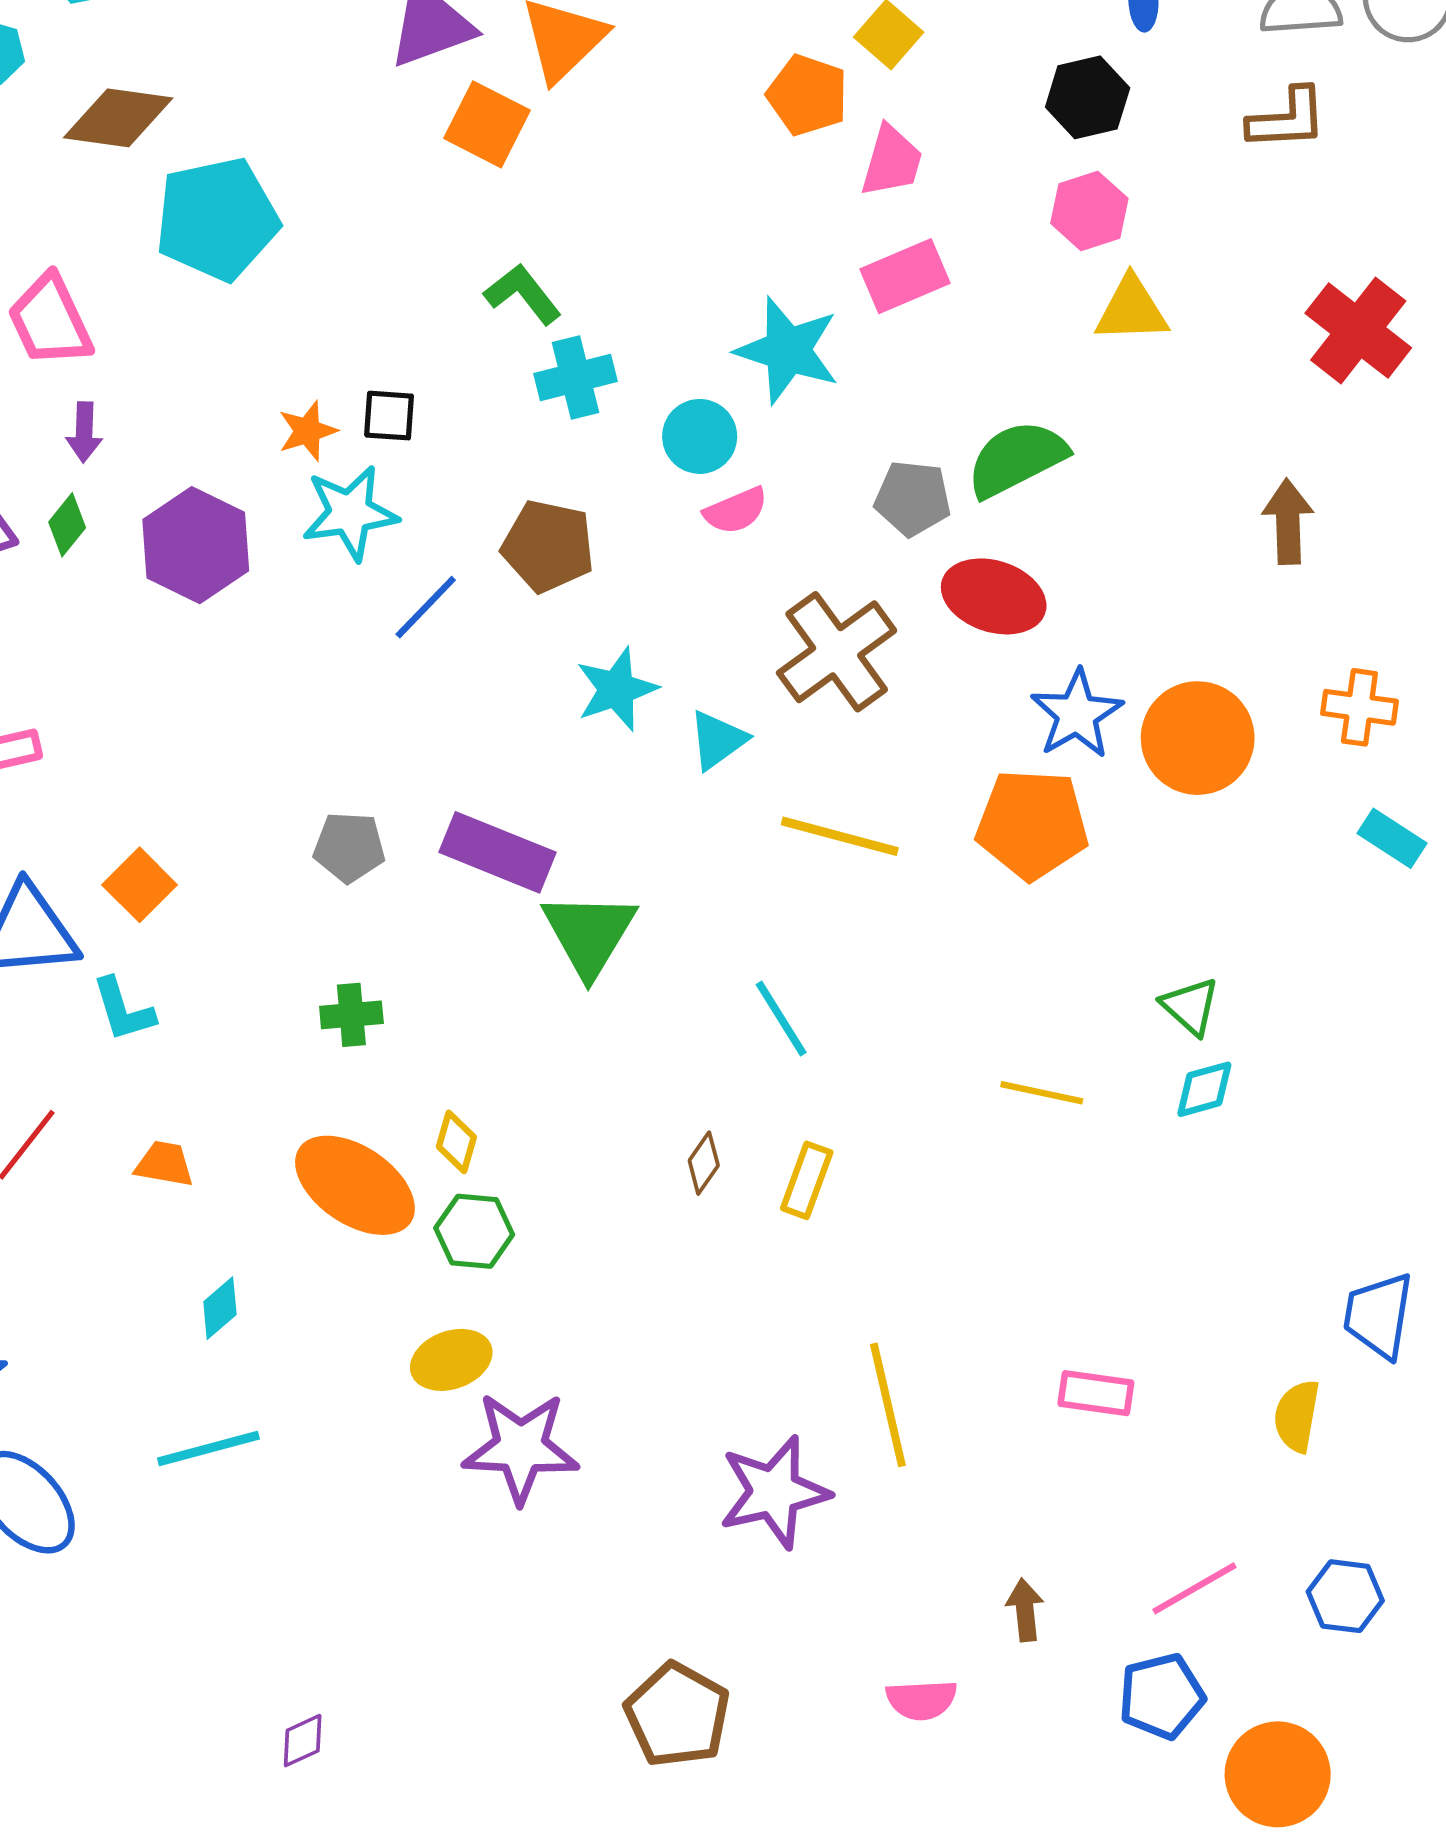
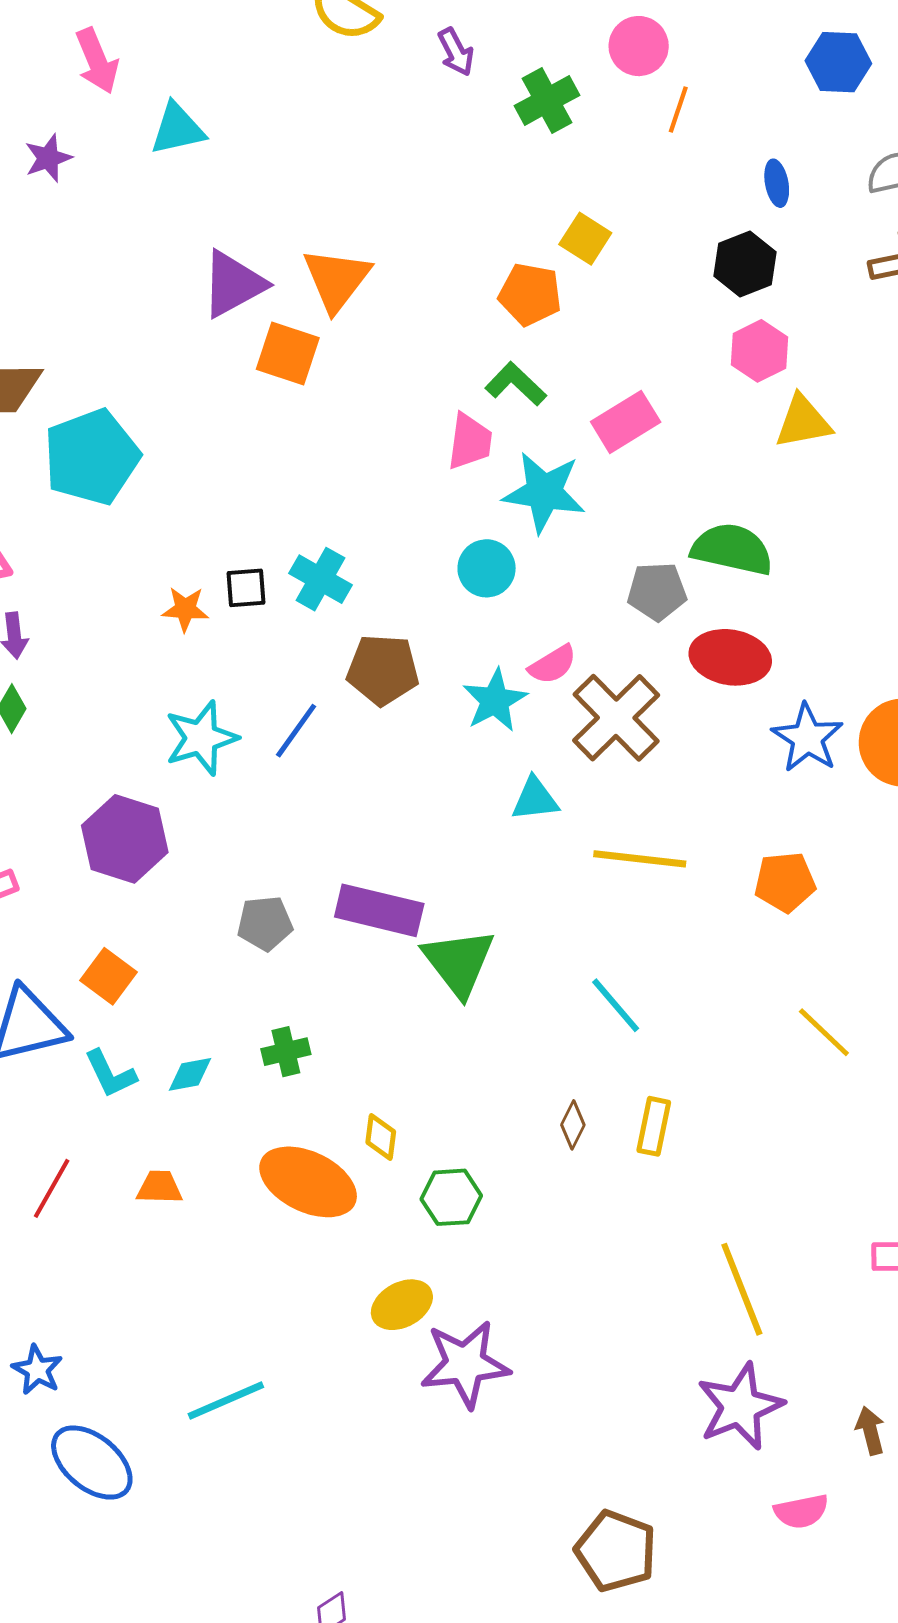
pink trapezoid: (892, 161) -> (470, 441), moved
green L-shape: (523, 294) -> (516, 384), moved
cyan cross: (576, 378) -> (320, 579), moved, turned -38
orange star: (307, 431) -> (185, 609), turned 30
green semicircle: (1017, 459) -> (732, 549), turned 48
pink semicircle: (736, 511) -> (553, 665), moved
cyan star: (350, 513) -> (201, 738), moved
purple hexagon: (196, 545) -> (125, 839), moved
cyan star: (617, 689) -> (495, 700), moved
cyan triangle: (718, 740) -> (535, 799), turned 38
orange pentagon: (1032, 824) -> (785, 882), moved, size x0.7
yellow line: (1042, 1093) -> (824, 1032), turned 40
green hexagon: (474, 1231) -> (451, 1197), moved
cyan diamond: (220, 1308) -> (190, 1074), moved, turned 39
purple star: (774, 1492) -> (740, 1406), moved

